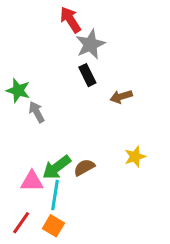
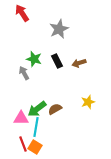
red arrow: (70, 20) -> (22, 13), moved
black rectangle: (87, 75) -> (57, 61), moved
green star: (18, 90) -> (34, 59), moved
red line: (21, 223) -> (23, 144), moved, turned -56

